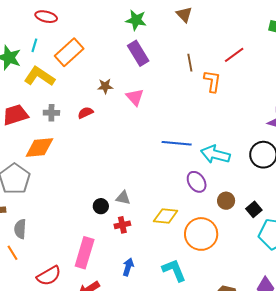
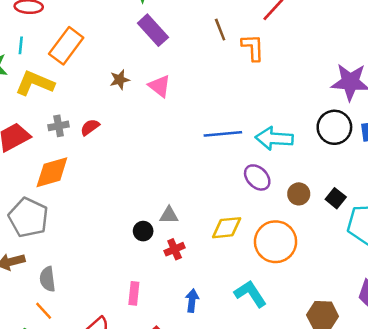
red semicircle: (85, 113) -> (90, 127), moved
pink rectangle: (85, 253) -> (134, 293), size x0.6

